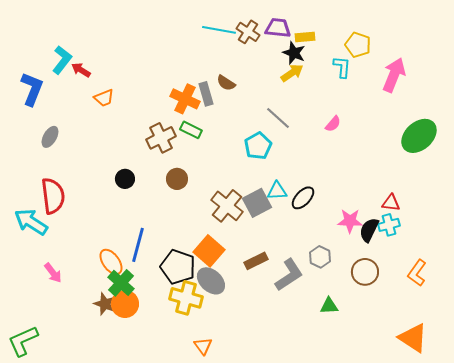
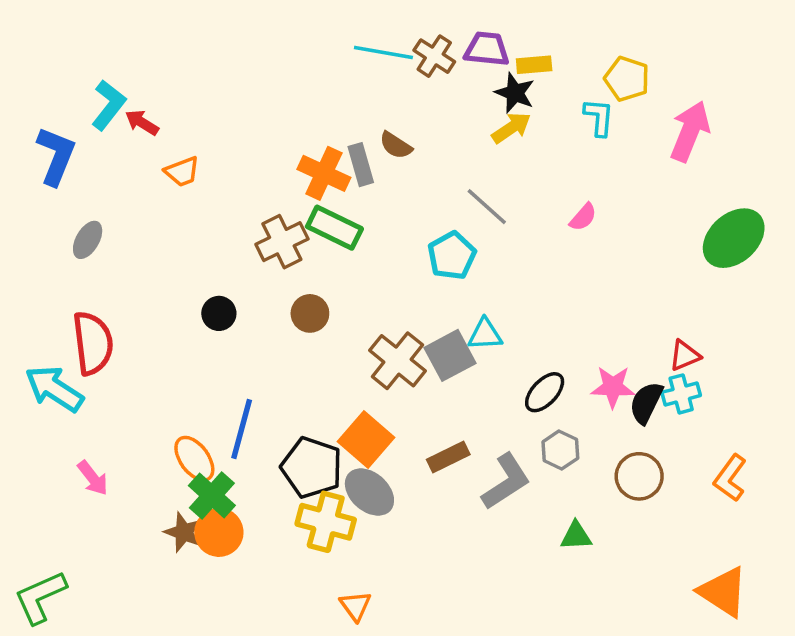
green rectangle: (191, 130) -> (334, 228), size x1.4
black ellipse: (303, 198) -> (545, 392), moved
red triangle: (391, 203) -> (685, 355), turned -30

